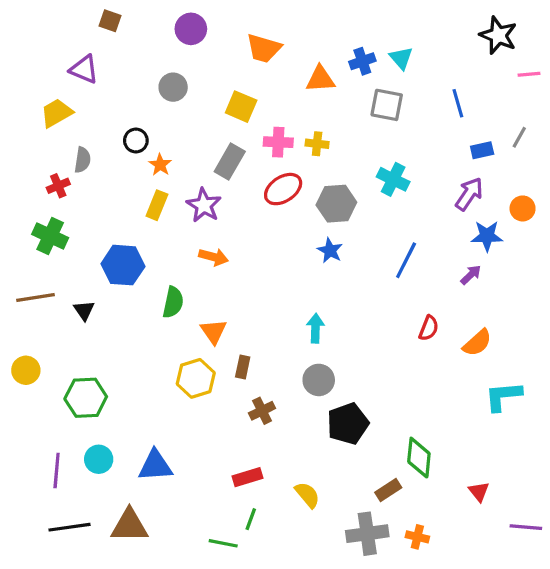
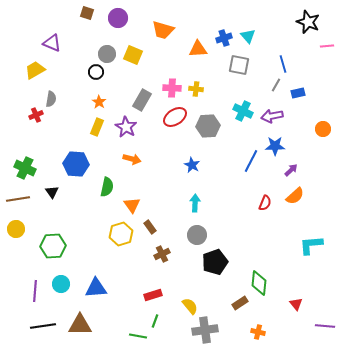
brown square: (110, 21) -> (87, 13), moved
yellow square: (241, 107) -> (133, 55), moved
gray line: (519, 137) -> (276, 85), moved
black circle: (136, 141) -> (96, 72), moved
purple arrow: (469, 194) -> (272, 116), moved, turned -135
green cross: (50, 236) -> (25, 168), moved
blue star: (487, 236) -> (275, 146), moved
blue star: (330, 251) -> (192, 165), moved
brown line: (36, 297) -> (18, 199), moved
orange semicircle: (477, 343) -> (295, 196), moved
brown rectangle: (243, 367) -> (150, 227), turned -48
gray cross: (367, 534) -> (205, 330), moved

